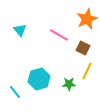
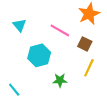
cyan hexagon: (39, 79) -> (39, 55), moved
green star: (69, 84) -> (60, 80), moved

